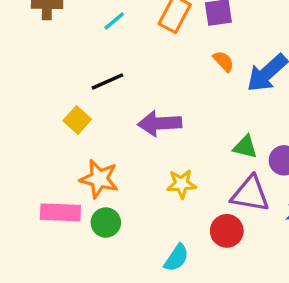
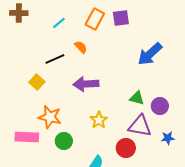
orange semicircle: (223, 61) -> (81, 47), moved
yellow star: (181, 184) -> (99, 120), turned -30
green circle: (106, 223) -> (64, 141), moved

